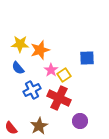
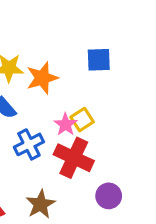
blue square: (87, 58) -> (99, 60), moved
pink star: (51, 70) -> (65, 124), moved

